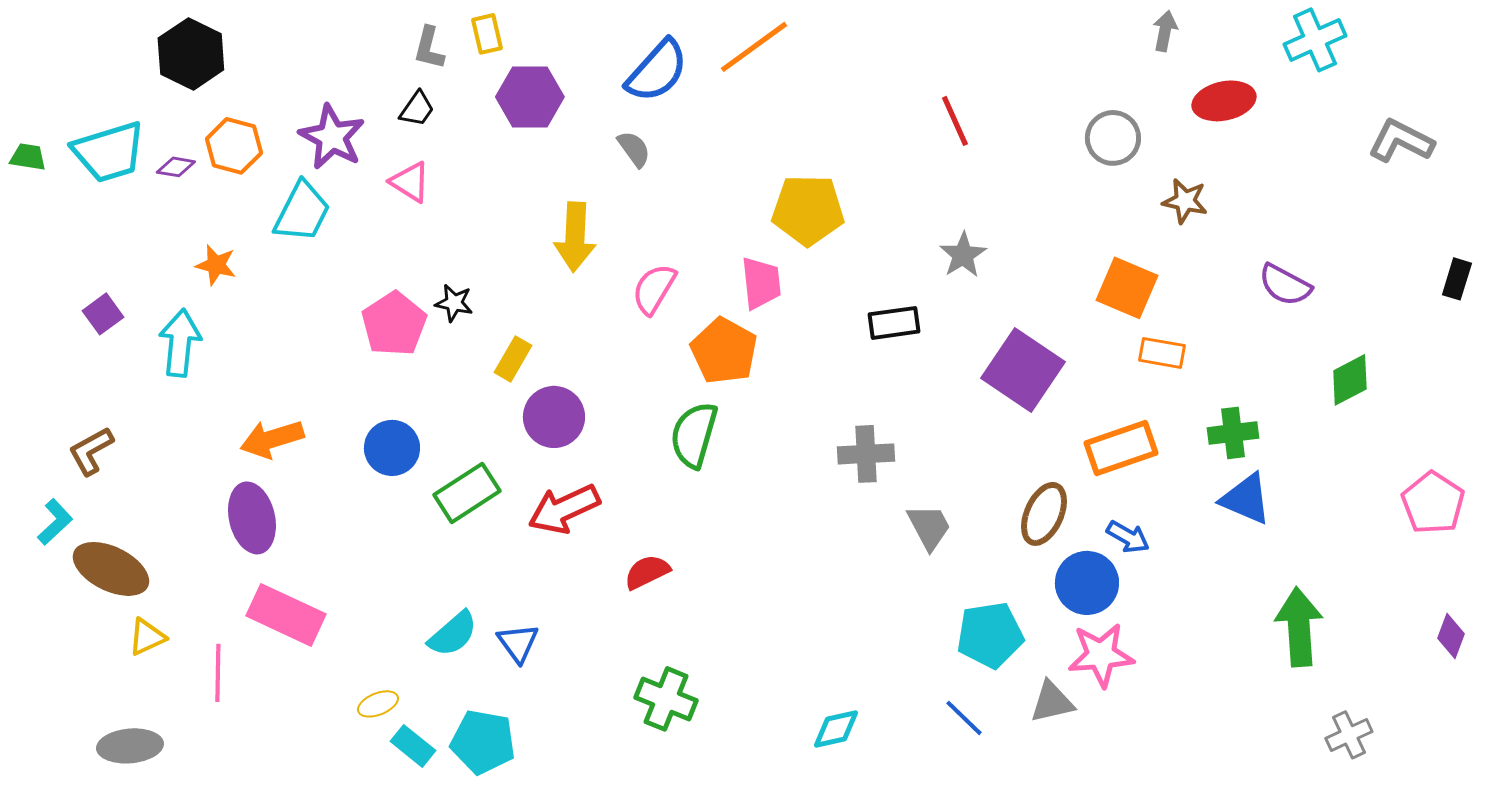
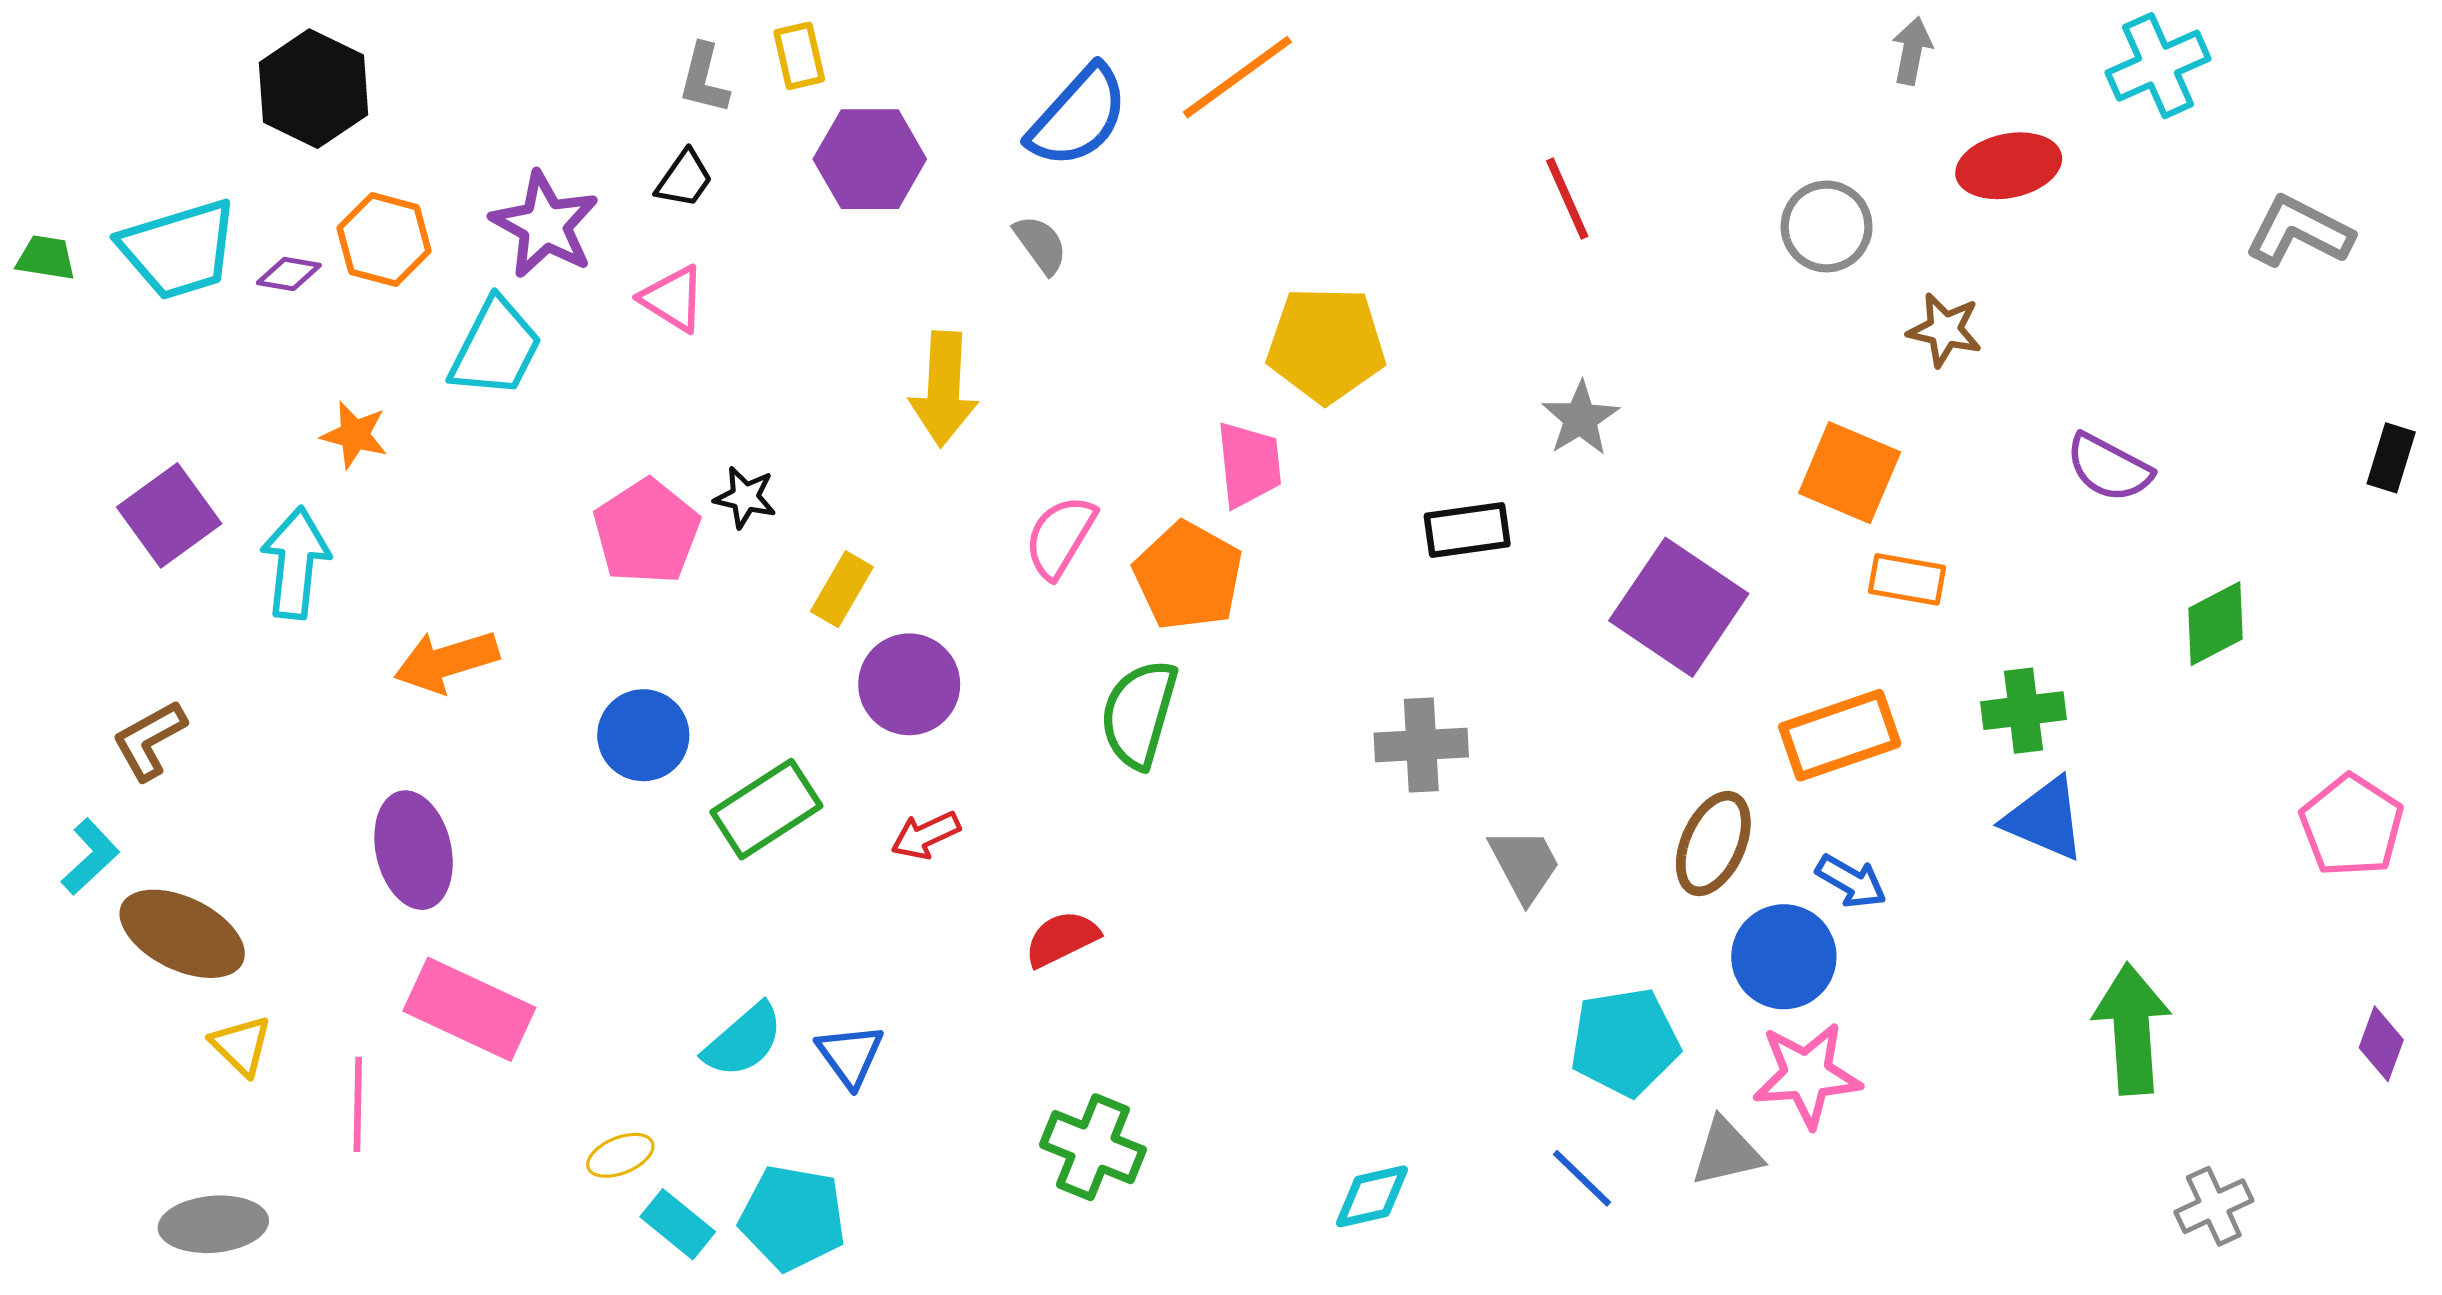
pink semicircle: (654, 289) -> (1060, 537), moved
purple square: (103, 314) -> (169, 515), size x1.5
orange arrow: (272, 439) -> (446, 661), moved
red arrow: (564, 509) -> (926, 835), size x0.6
yellow triangle: (147, 637) -> (241, 1045), turned -51

